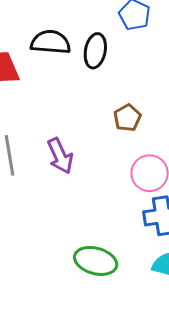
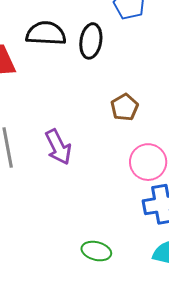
green ellipse: (96, 261) -> (96, 251), size x0.7

